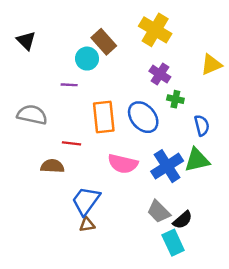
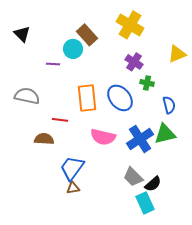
purple line: (69, 85) -> (53, 64), moved

